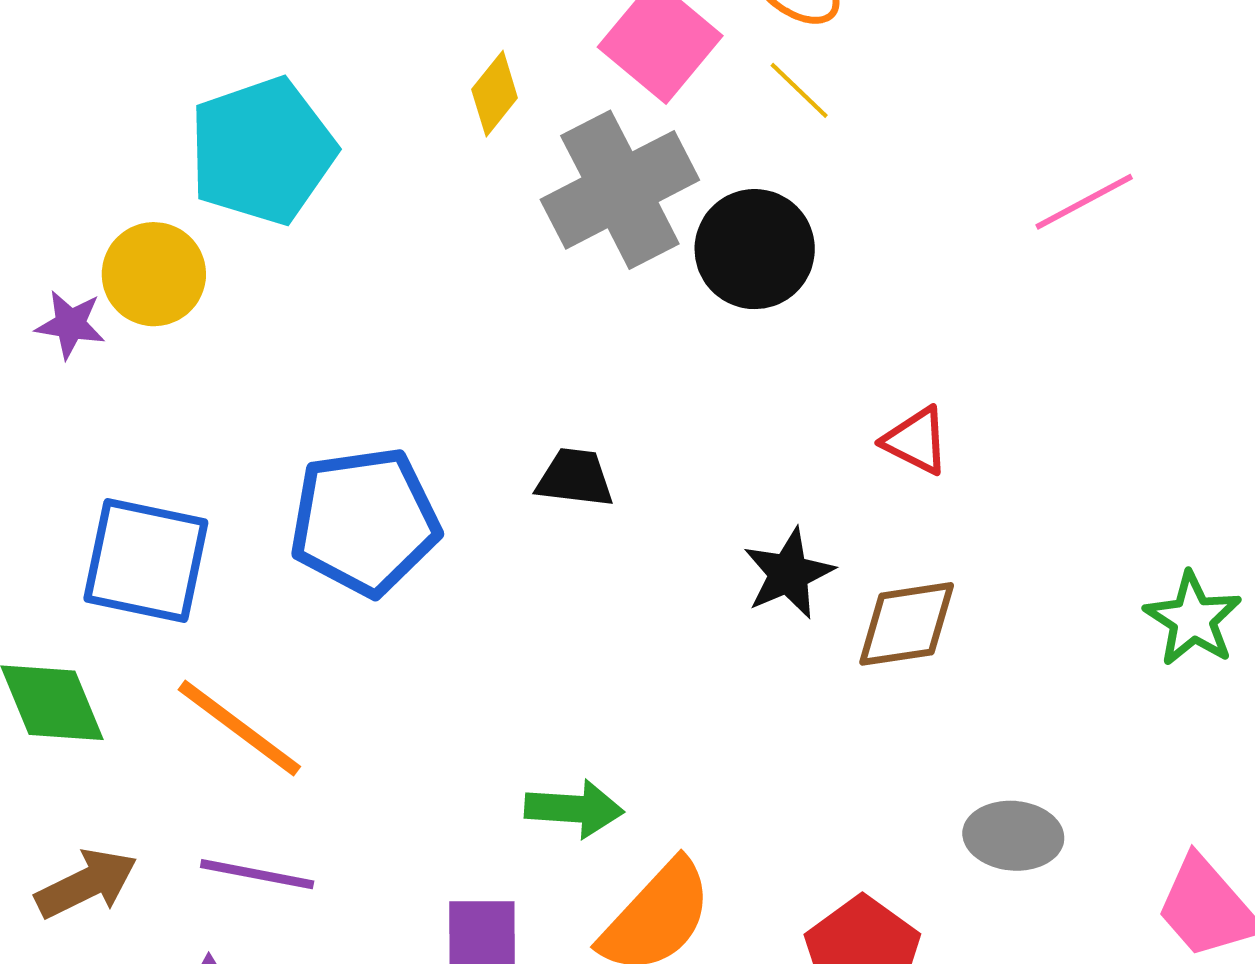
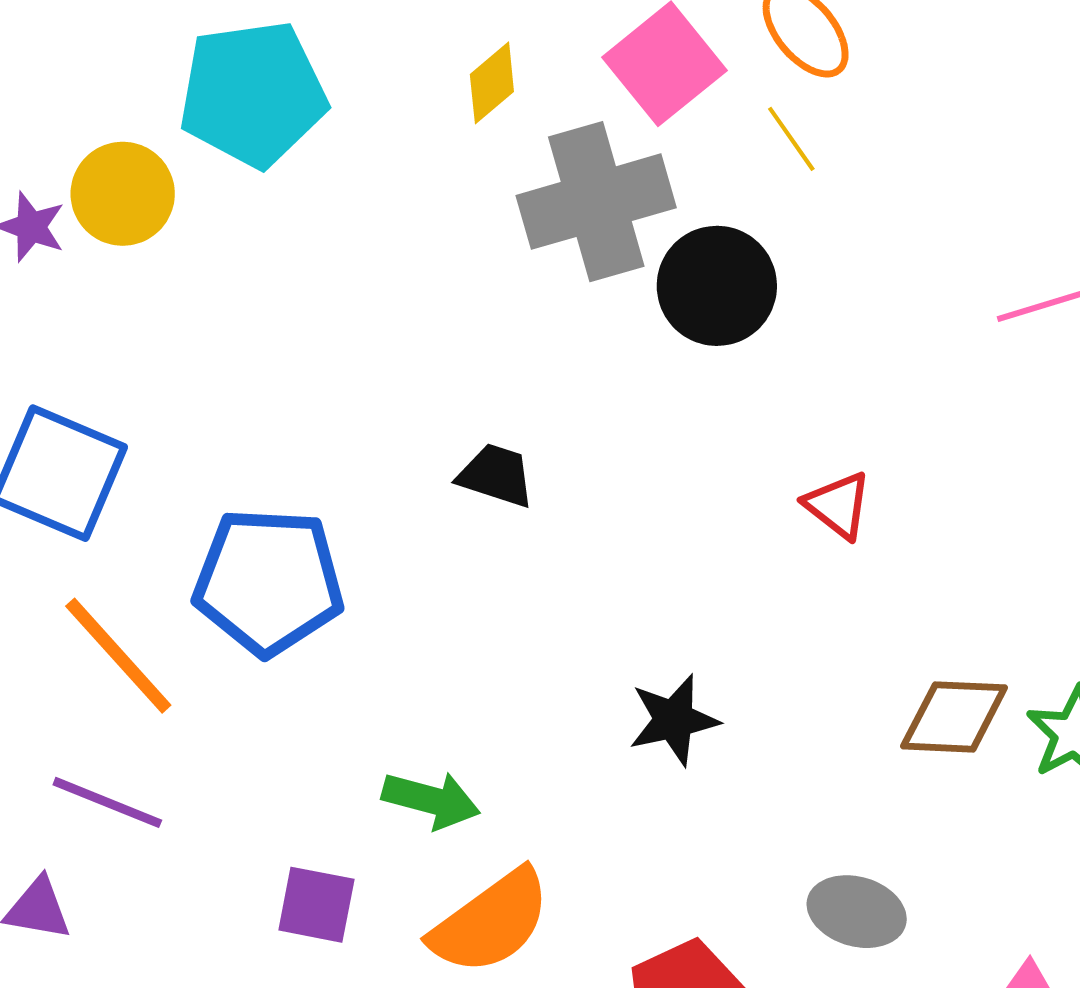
blue pentagon: (365, 521) -> (268, 581), moved
black star: (789, 573) -> (674, 720), moved
brown diamond: (907, 624) -> (954, 717), moved

